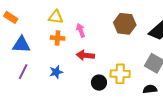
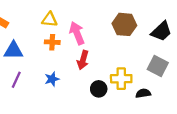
pink arrow: (81, 30) -> (77, 33), size x1.5
red arrow: (85, 55) -> (83, 60), turned -78
black semicircle: (150, 89) -> (143, 93), moved

